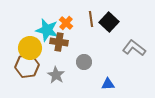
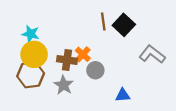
orange cross: (66, 23) -> (83, 54), moved
cyan star: (47, 30) -> (31, 34), moved, size x0.7
brown cross: (59, 42) -> (67, 60), moved

